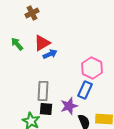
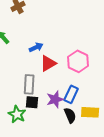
red triangle: (42, 43) -> (48, 63), moved
blue rectangle: (85, 90) -> (71, 94), moved

